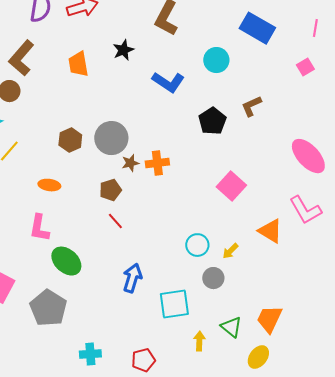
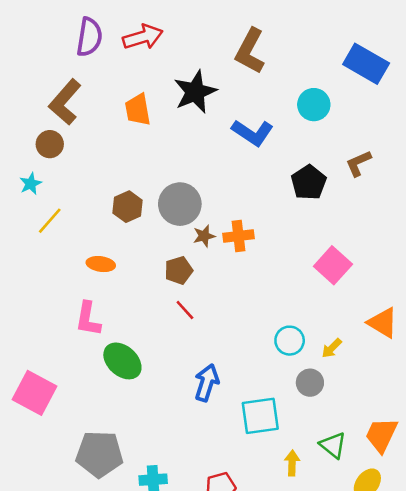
black star: (123, 50) -> (195, 92), size x1.6
gray pentagon: (48, 308) -> (99, 454), moved, turned -30

